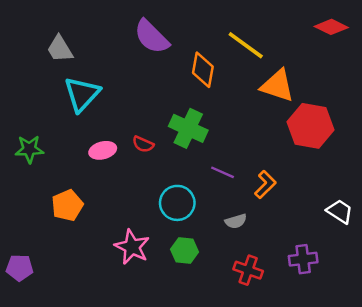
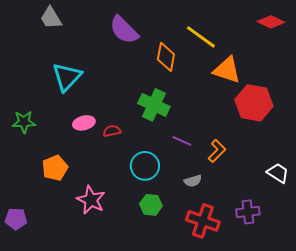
gray trapezoid: (60, 49) -> (51, 18), moved
red semicircle: (143, 144) -> (112, 131), moved, turned 144
pink star: (132, 247) -> (91, 200), moved
red cross: (248, 270) -> (203, 221), size x1.4

